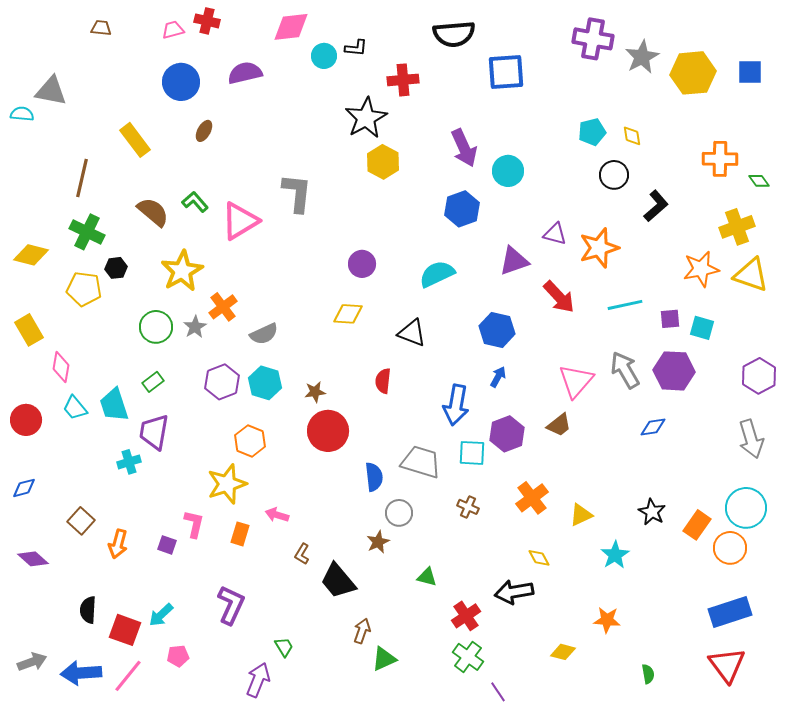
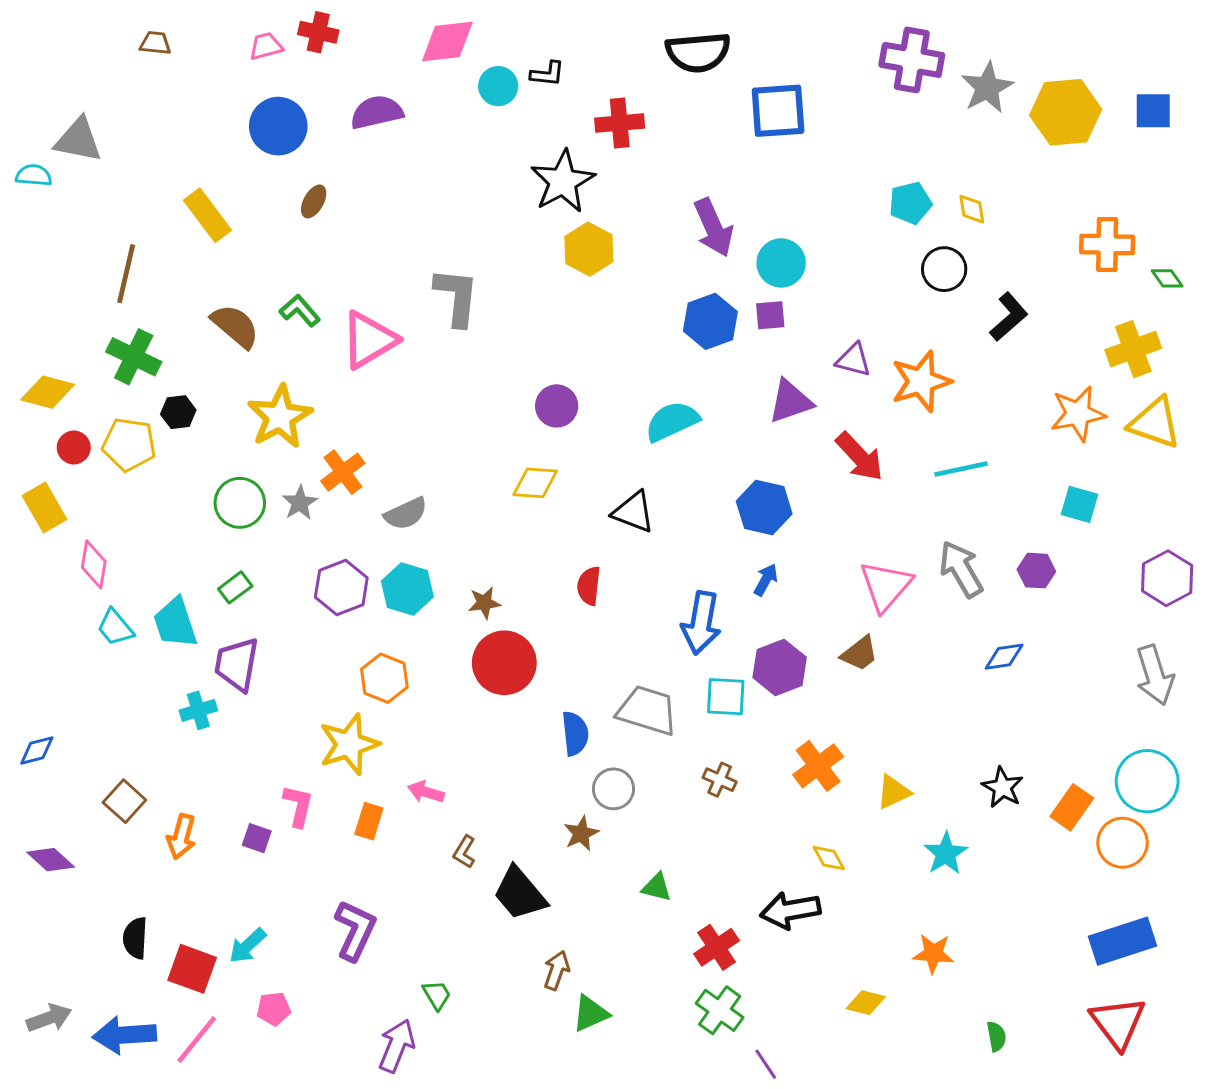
purple square: (670, 319) -> (770, 315), moved
purple hexagon: (674, 371) -> (1036, 571), size x0.6
red circle: (26, 420) -> (74, 447), moved, size x0.7

